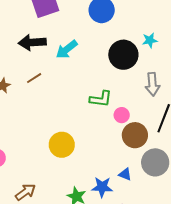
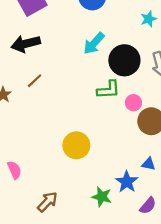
cyan arrow: (67, 49) -> (94, 43), moved
black circle: (123, 55) -> (124, 60), moved
blue star: (102, 187) -> (127, 182), turned -30

